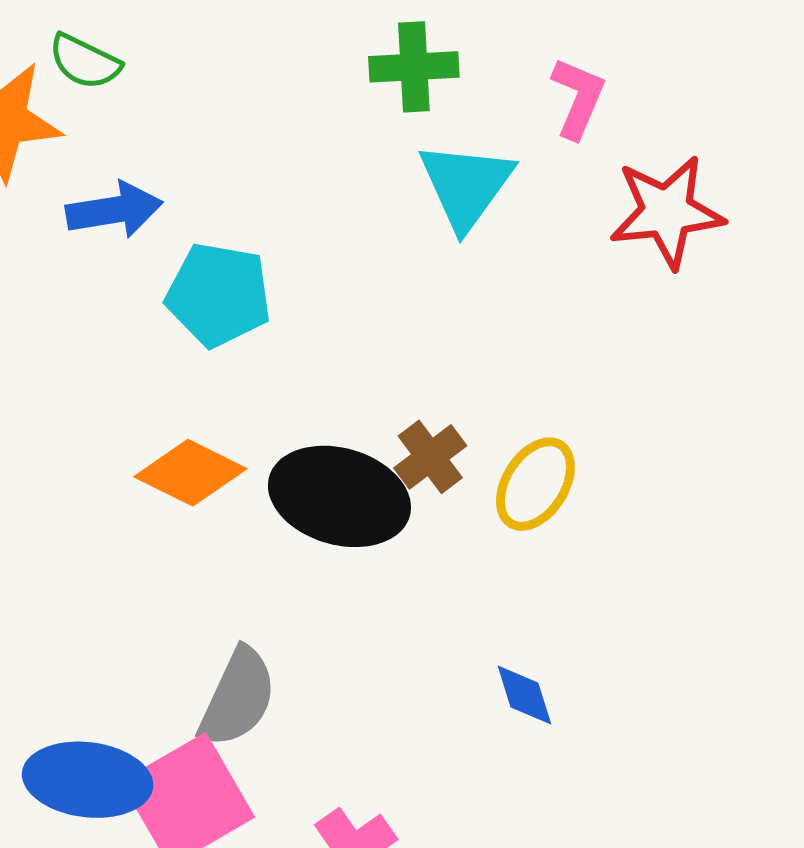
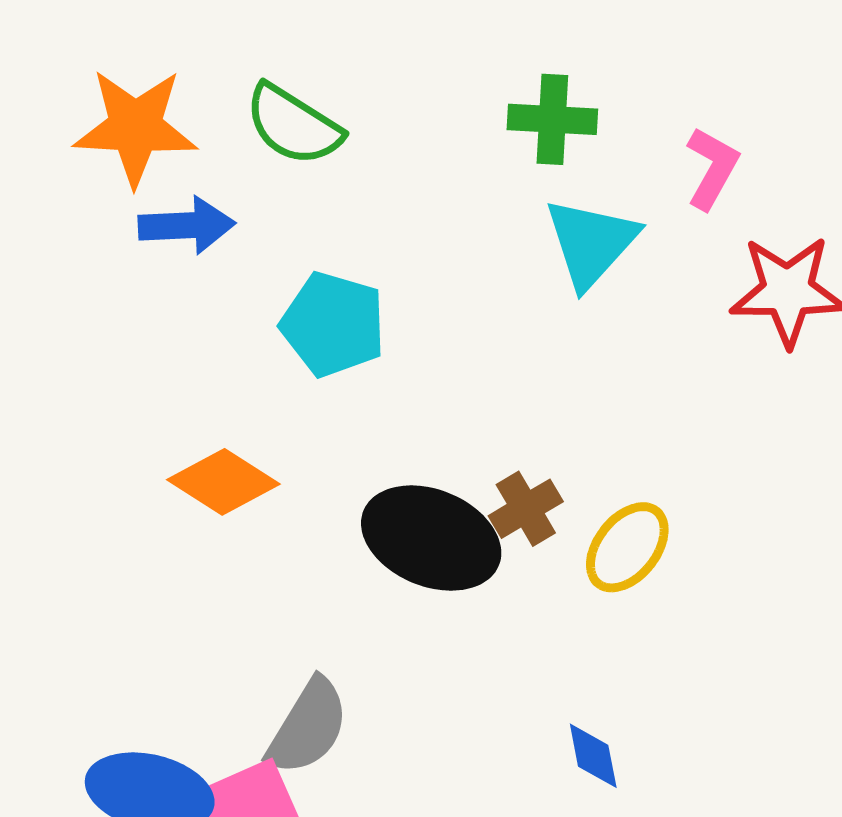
green semicircle: (85, 62) -> (293, 125), moved, size x1.4
blue arrow: (114, 210) -> (187, 225), moved
orange diamond: (190, 473) -> (223, 482), moved

